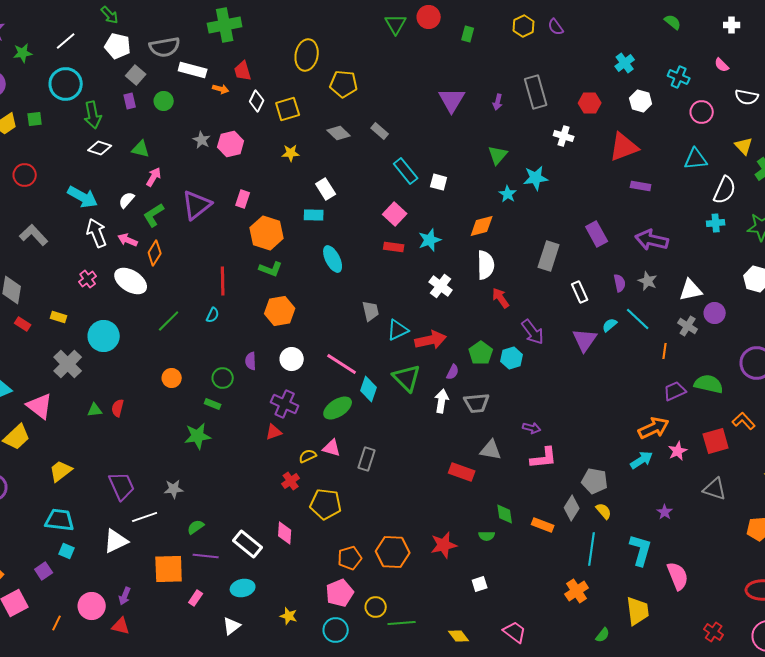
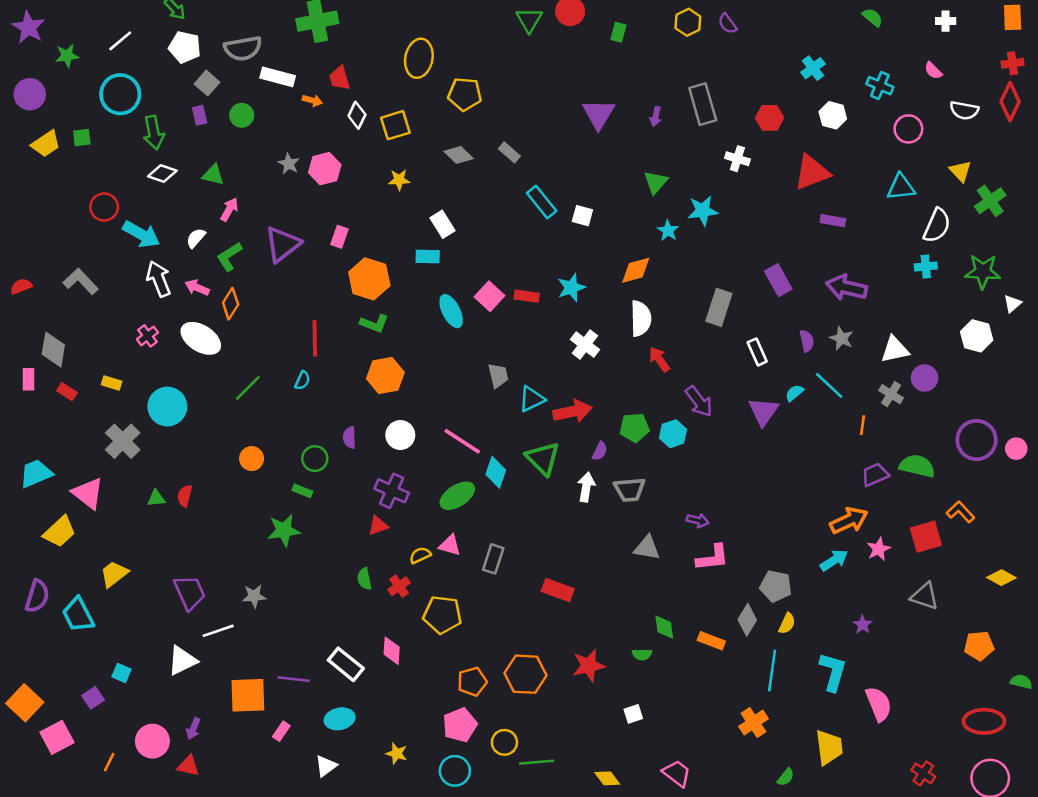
red circle: (25, 175) -> (104, 207), moved
pink square: (395, 214) -> (490, 296), moved
green pentagon: (481, 353) -> (635, 428), turned 30
red rectangle: (462, 472) -> (558, 590), moved
yellow semicircle: (604, 511) -> (787, 623), turned 66
cyan trapezoid: (60, 520) -> (78, 615), moved, turned -124
green semicircle: (196, 527) -> (364, 579), moved, turned -66

